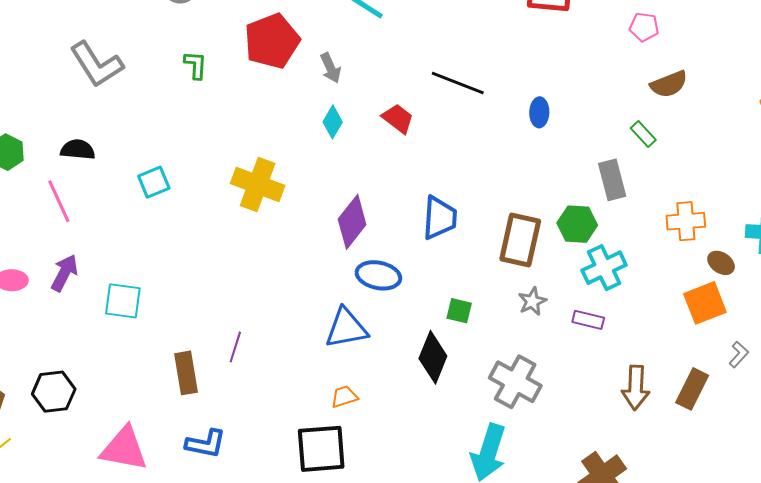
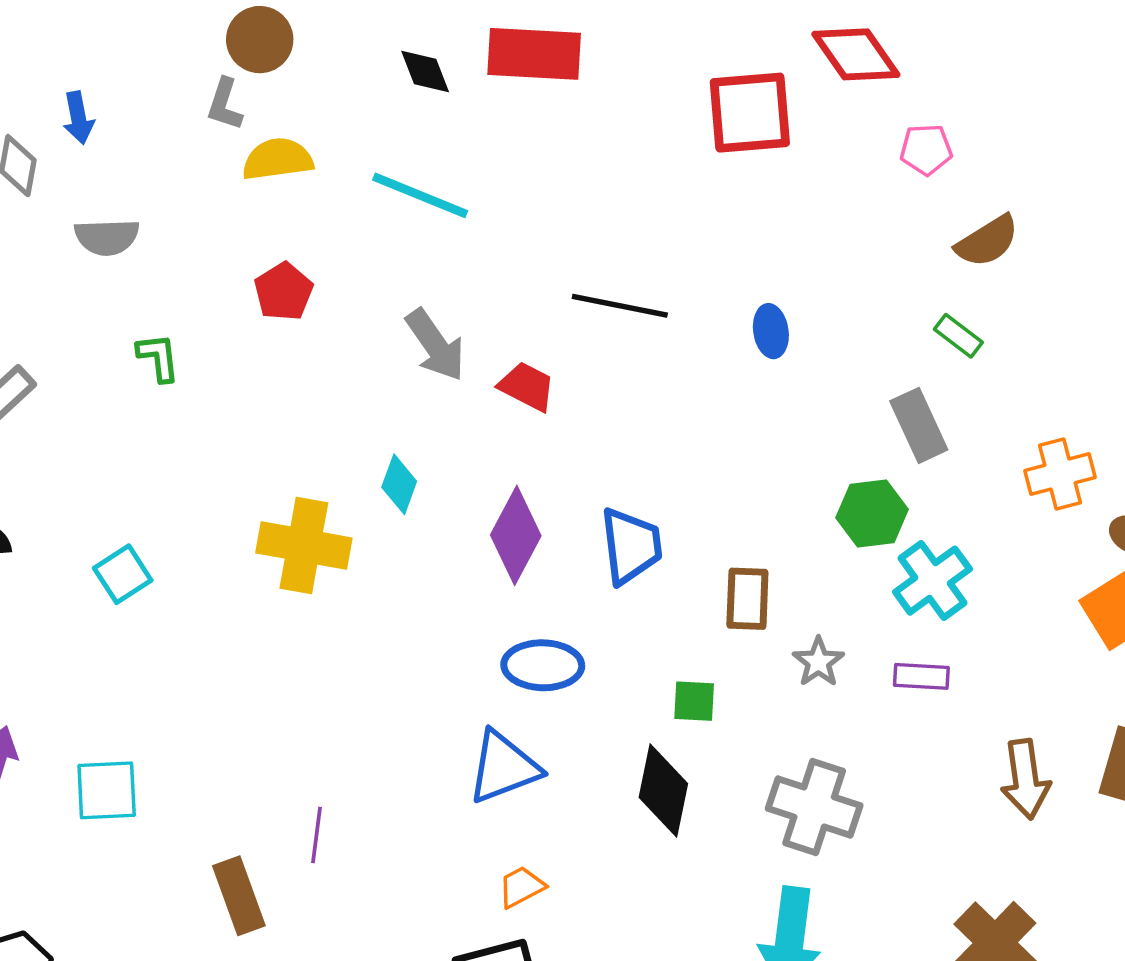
red pentagon: (272, 41) -> (284, 292), size x0.6
gray arrow: (331, 68) -> (435, 345), moved, size x1.4
cyan diamond: (333, 122) -> (399, 484), moved
purple diamond: (352, 222) -> (516, 535), moved
brown rectangle: (520, 240) -> (747, 599), moved, size x0.7

